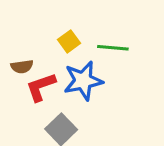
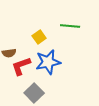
green line: (113, 48) -> (70, 26), moved

